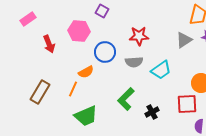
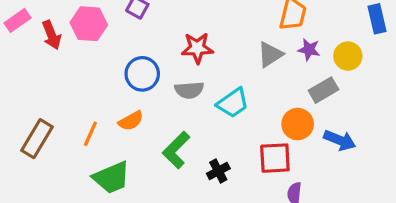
pink hexagon: (79, 31) -> (89, 24), moved
red arrow: (49, 44) -> (52, 35), moved
orange semicircle: (86, 72) -> (131, 121), moved

